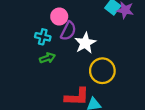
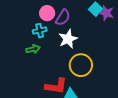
purple semicircle: (68, 31) -> (63, 17), moved
cyan cross: (43, 37) -> (40, 31), moved, turned -32

